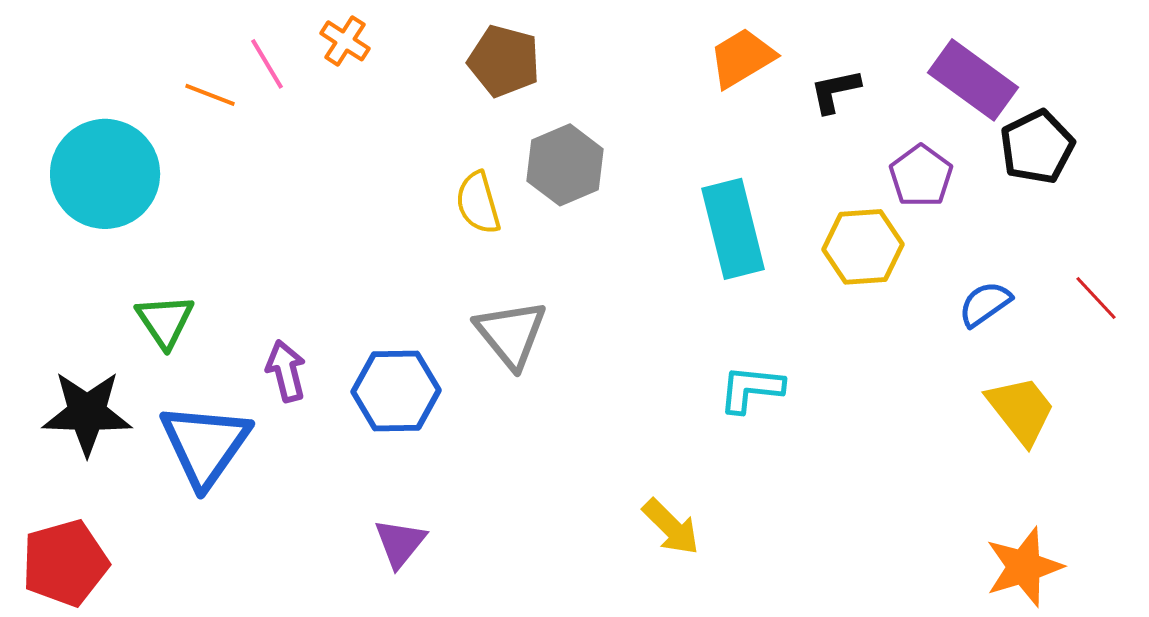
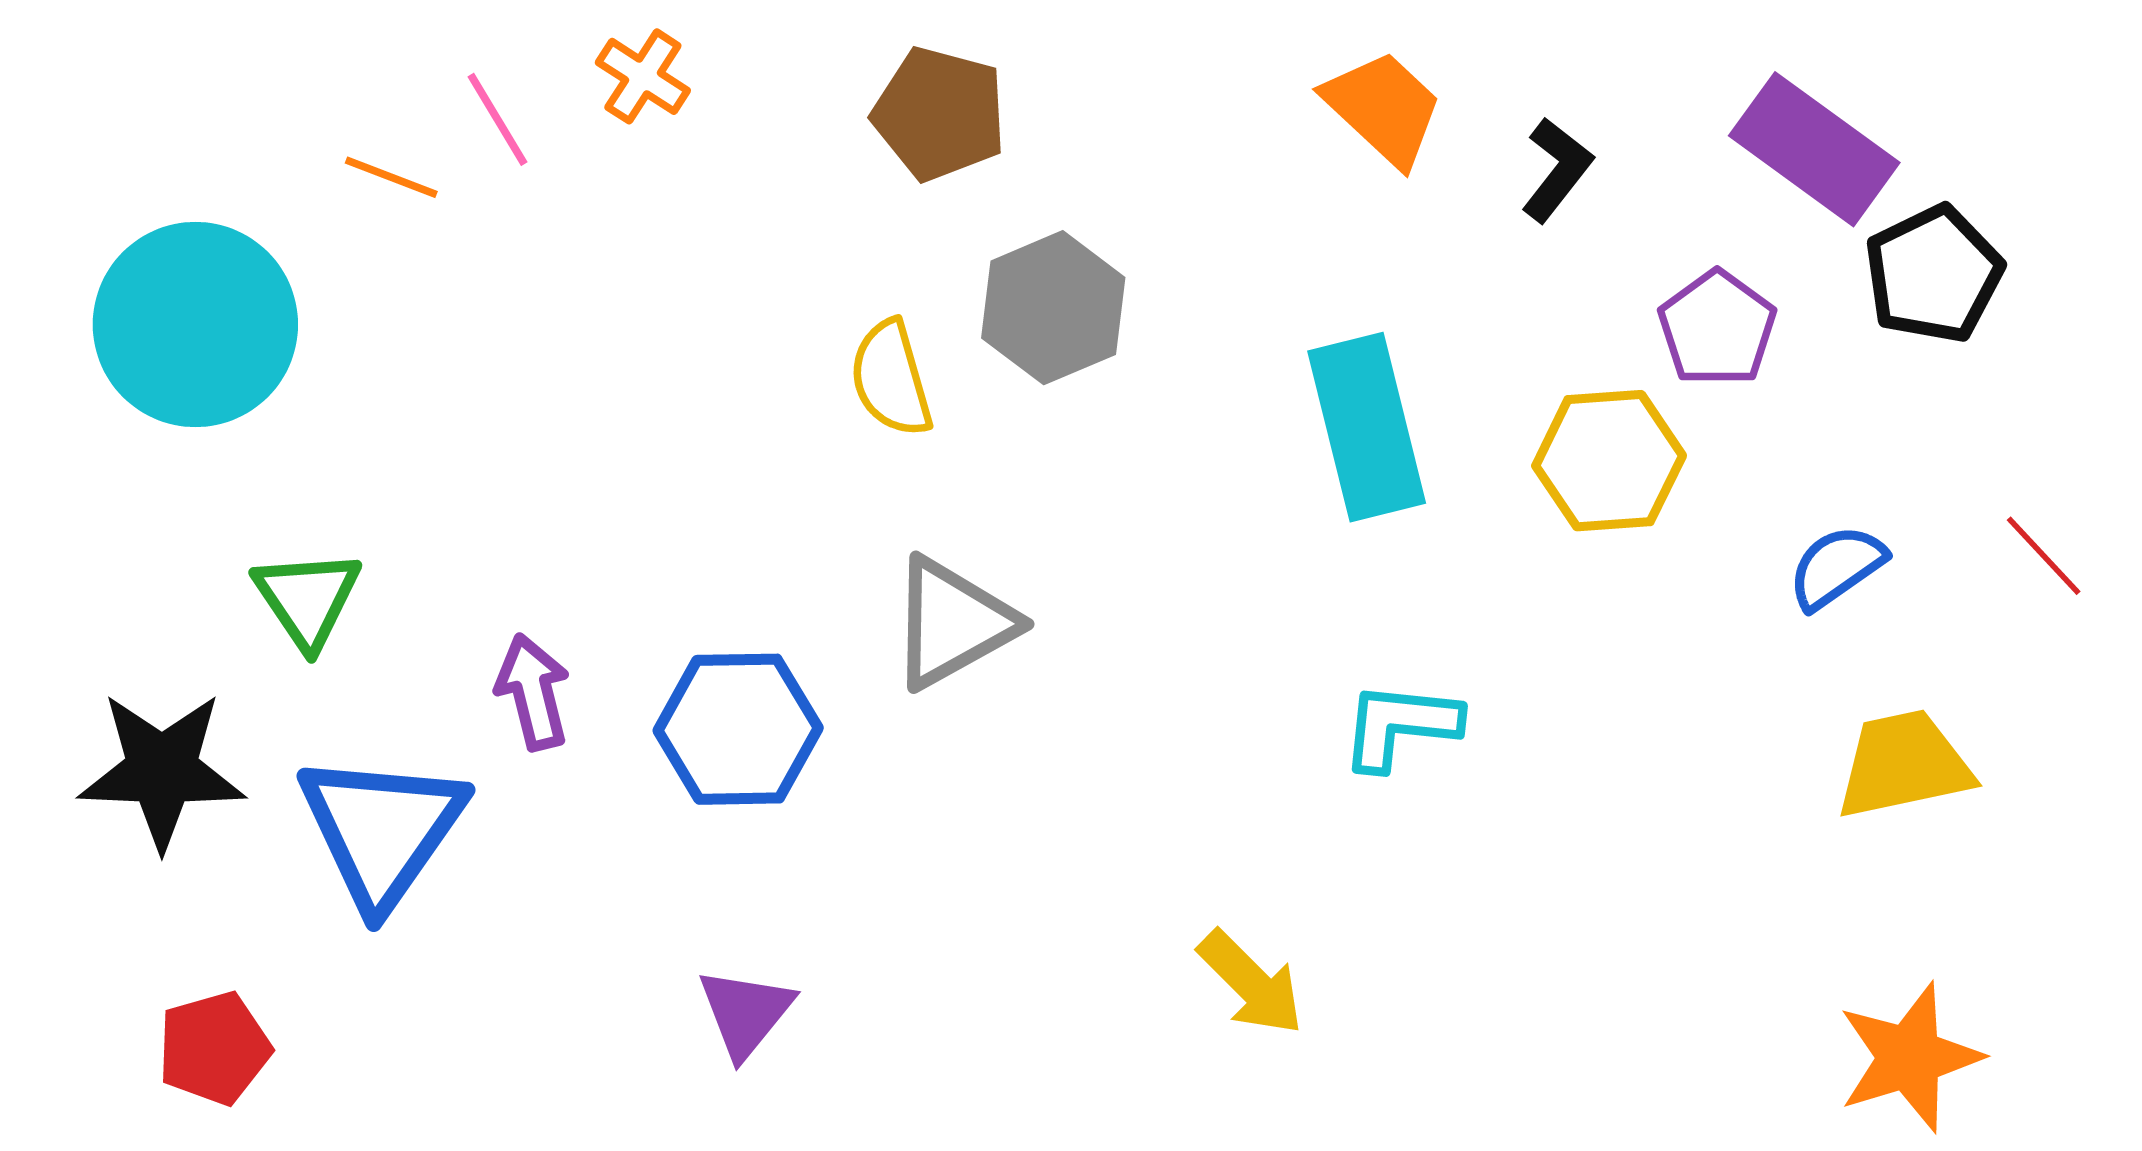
orange trapezoid: (742, 58) -> (1383, 108), turned 74
black L-shape: (835, 91) -> (1557, 170), turned 140
gray triangle: (511, 334) -> (953, 623), turned 40
yellow trapezoid: (1021, 410) -> (1904, 765), turned -64
red pentagon: (65, 563) -> (214, 1048), moved, size x0.7

